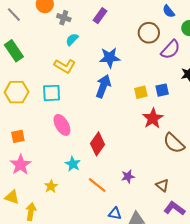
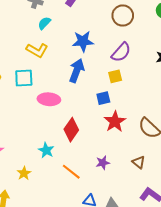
purple semicircle: (171, 50) -> (121, 52), moved
blue square: (162, 90) -> (103, 98), moved
red star: (153, 118) -> (115, 122), moved
pink ellipse: (62, 125) -> (49, 99), moved, turned -55
brown triangle: (162, 185) -> (139, 162), moved

